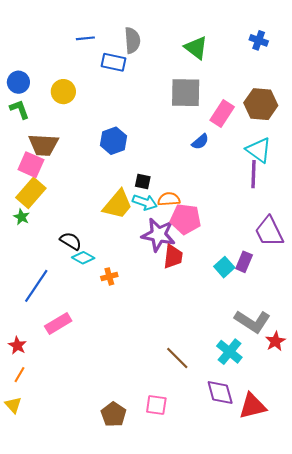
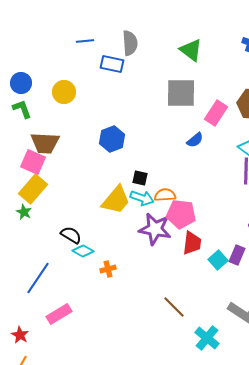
red trapezoid: (173, 257) -> (192, 243), moved
cyan cross: (229, 352) -> (207, 338), moved
brown line: (177, 358) -> (174, 307), moved

